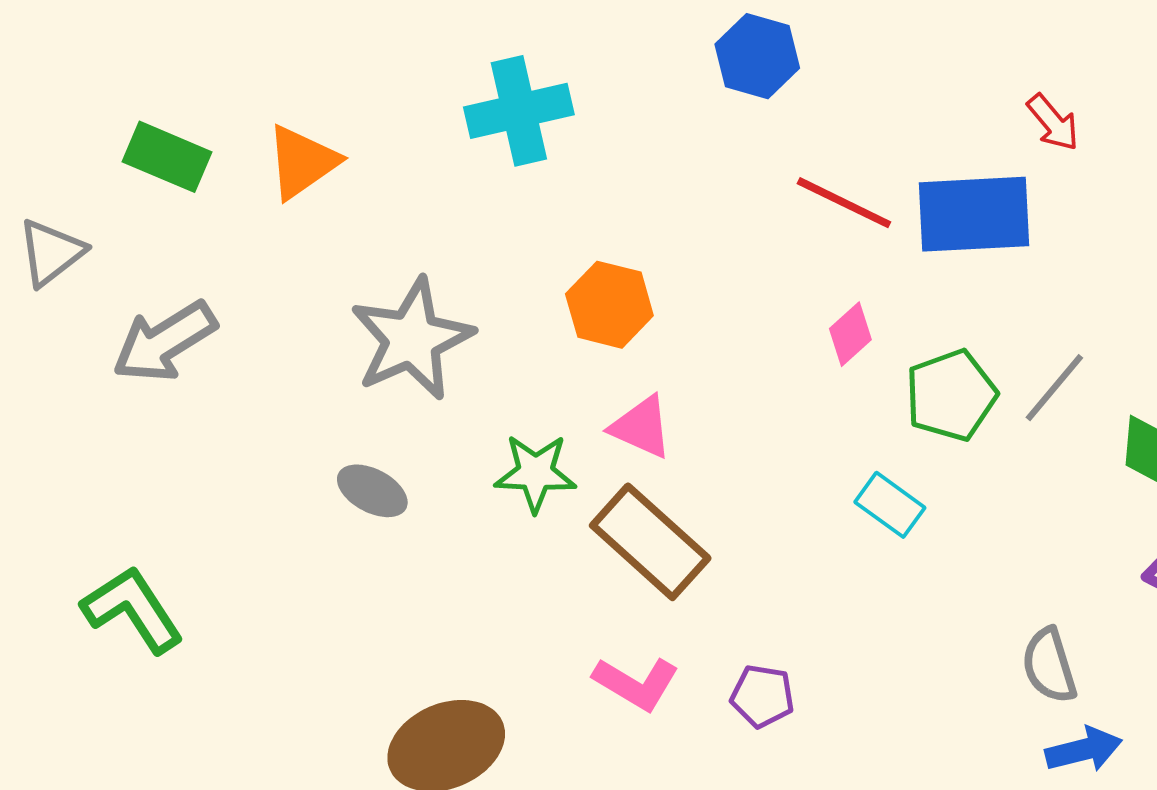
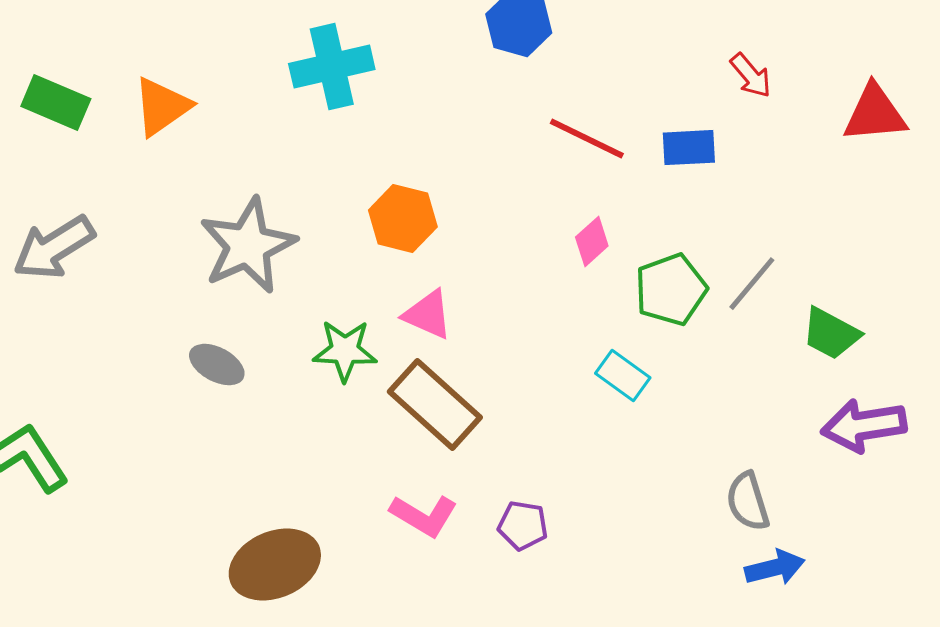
blue rectangle: (974, 214) -> (689, 148), size x0.6

